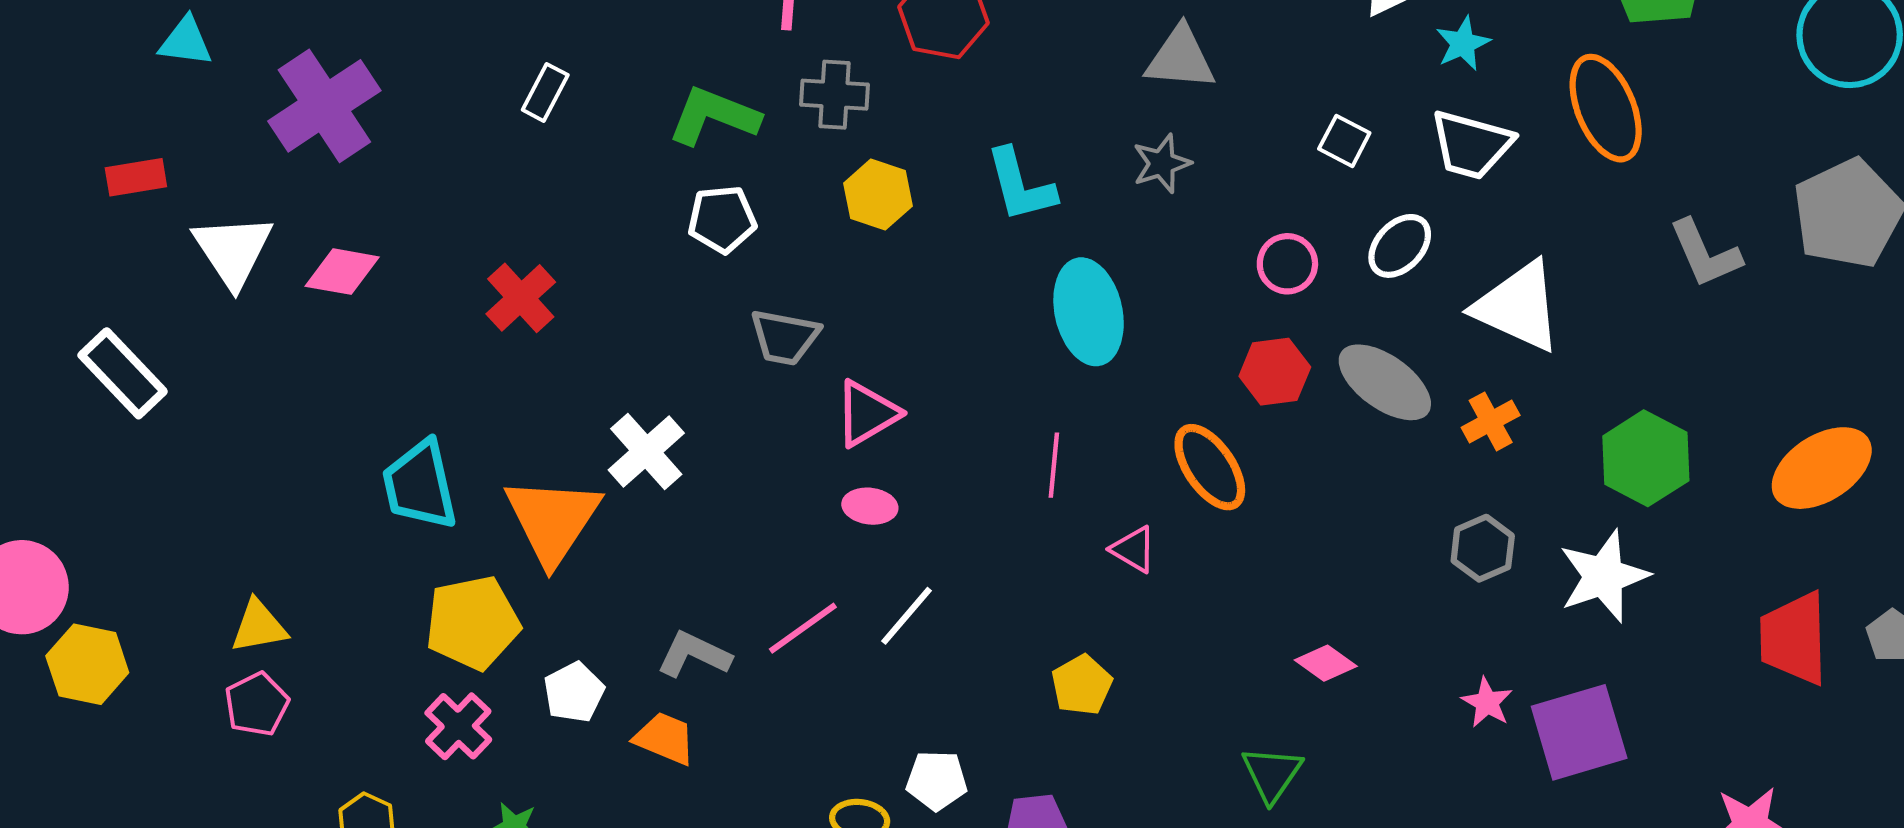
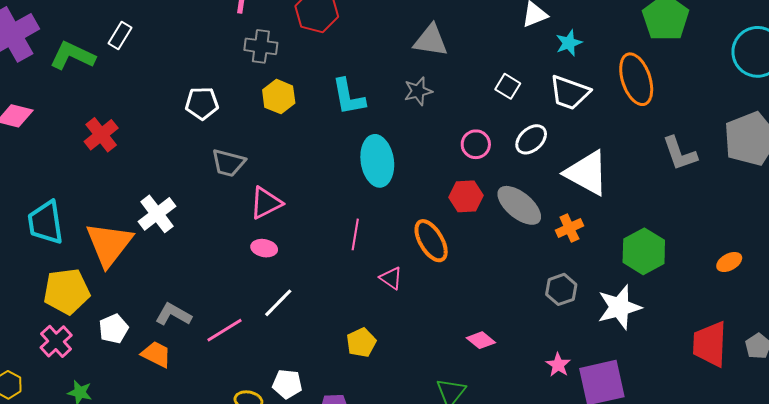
green L-shape: (714, 116) -> (72, 56), moved
orange ellipse: (1822, 468) -> (729, 262), size x0.5
pink line: (803, 628) -> (225, 330), moved

